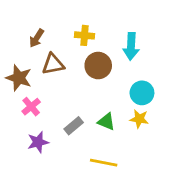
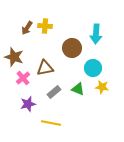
yellow cross: (84, 35) -> (45, 26), moved
brown triangle: (53, 64) -> (45, 68), moved
cyan circle: (142, 93) -> (93, 68), moved
yellow line: (104, 163) -> (51, 123), moved

